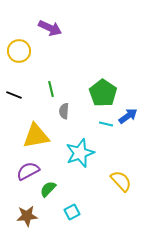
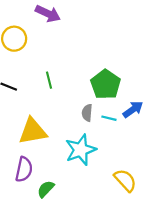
gray semicircle: (64, 111) -> (87, 113), moved
purple semicircle: (28, 171) -> (24, 169), turned 130

